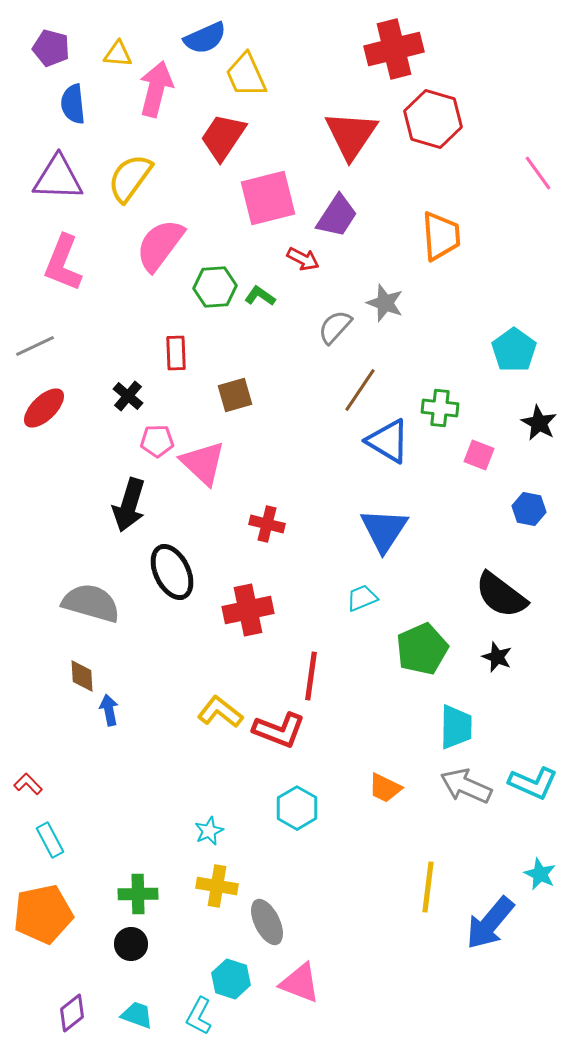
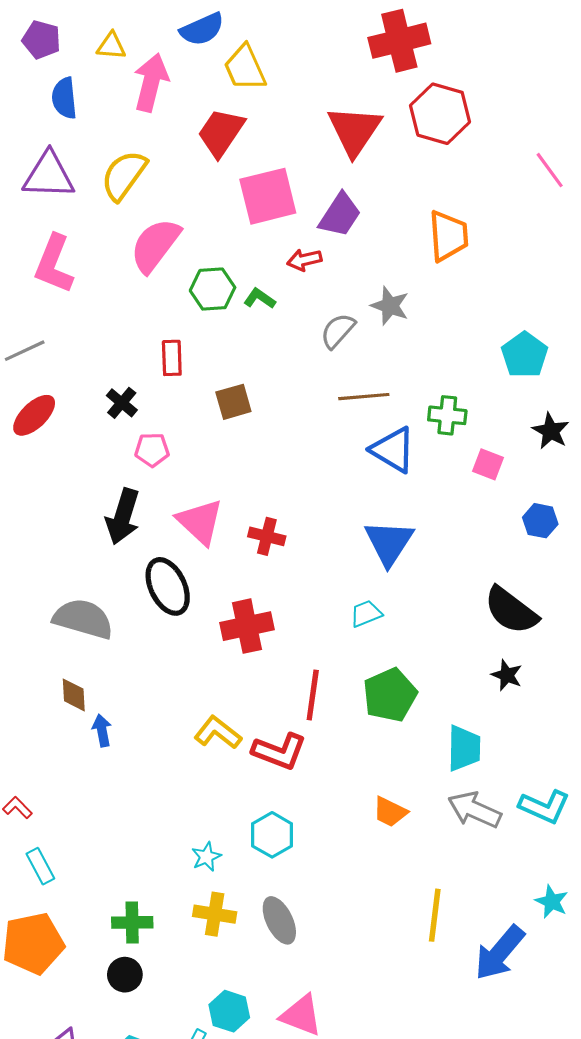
red arrow: (303, 259) -> (304, 260), turned 140
brown line: (360, 390) -> (364, 397), turned 51
pink triangle: (203, 463) -> (200, 522), moved
green pentagon: (422, 649) -> (390, 695), moved
cyan hexagon: (297, 808) -> (272, 835), moved
gray ellipse: (267, 922) -> (279, 920), moved

